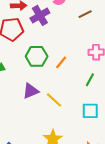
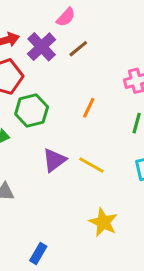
brown line: (85, 14) -> (78, 49), moved
green hexagon: (37, 56) -> (32, 110), moved

